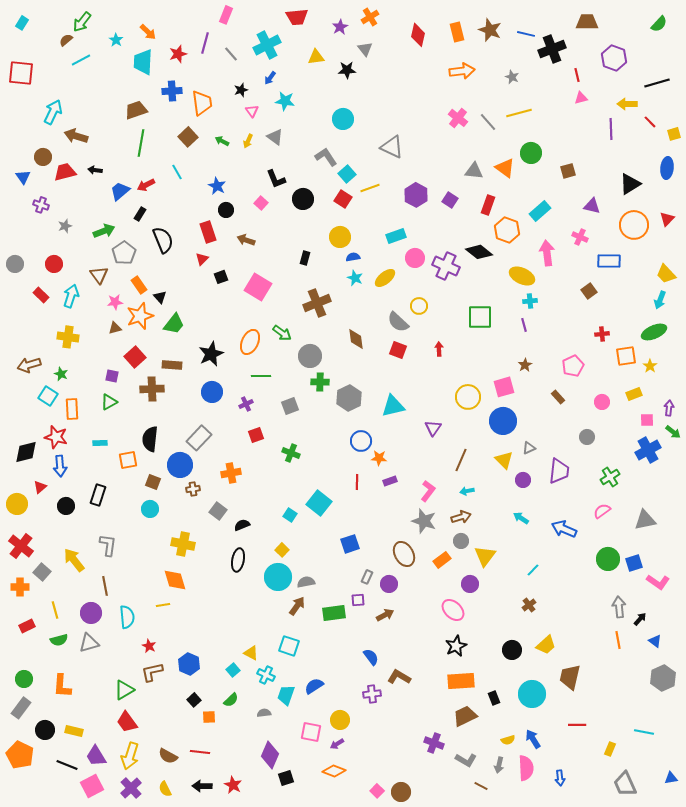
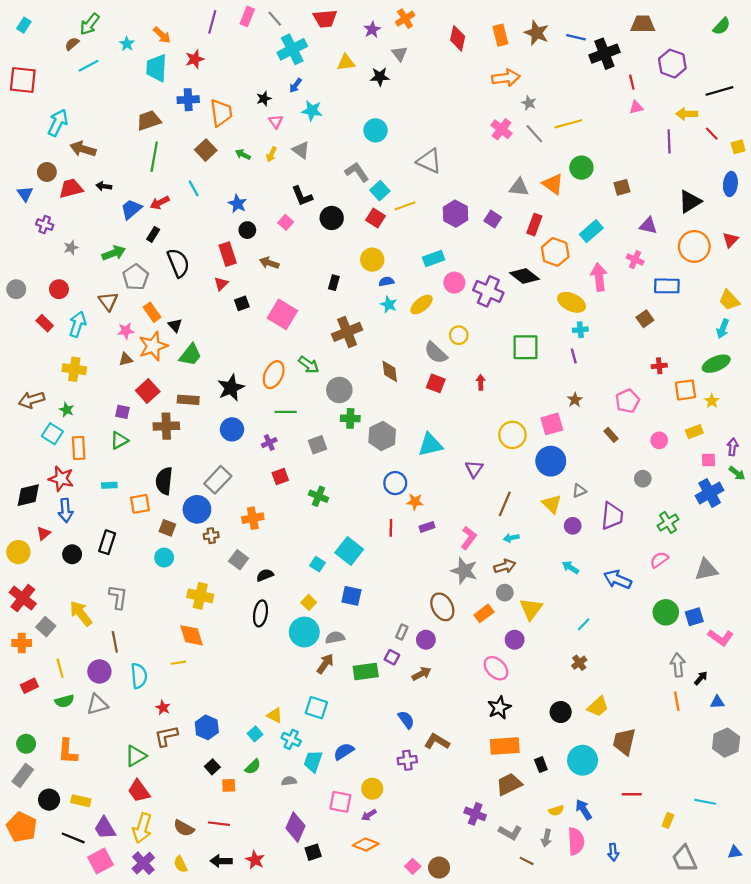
purple line: (205, 43) -> (212, 22), moved
gray line: (231, 54) -> (275, 19), moved
gray star: (512, 77) -> (529, 103), moved
blue square: (350, 544) -> (351, 596), moved, turned 30
purple square: (358, 600) -> (392, 657), turned 32
blue triangle: (655, 641) -> (717, 702), turned -40

